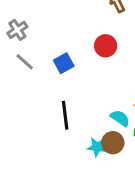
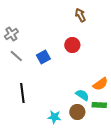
black line: (65, 115) -> (22, 93), moved
cyan star: (97, 147) -> (54, 117), moved

